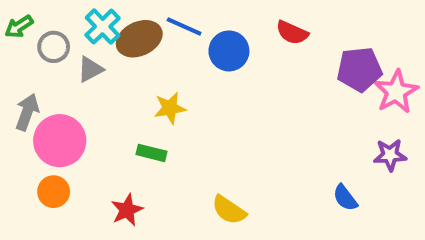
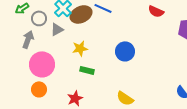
blue circle: (229, 51) -> (125, 51), moved
yellow star: (170, 108) -> (80, 48), moved
gray arrow: (27, 112) -> (28, 39), moved

